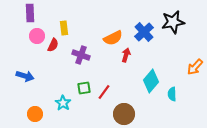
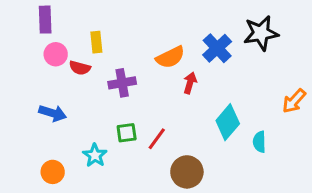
red semicircle: (53, 45) -> (80, 68), turned 80
purple cross: (81, 55) -> (122, 83), turned -30
blue arrow: (25, 76) -> (53, 113), moved

